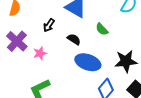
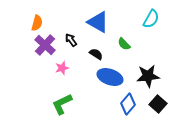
black arrow: (49, 25) -> (71, 40), turned 112
purple cross: (17, 41) -> (45, 45), moved

